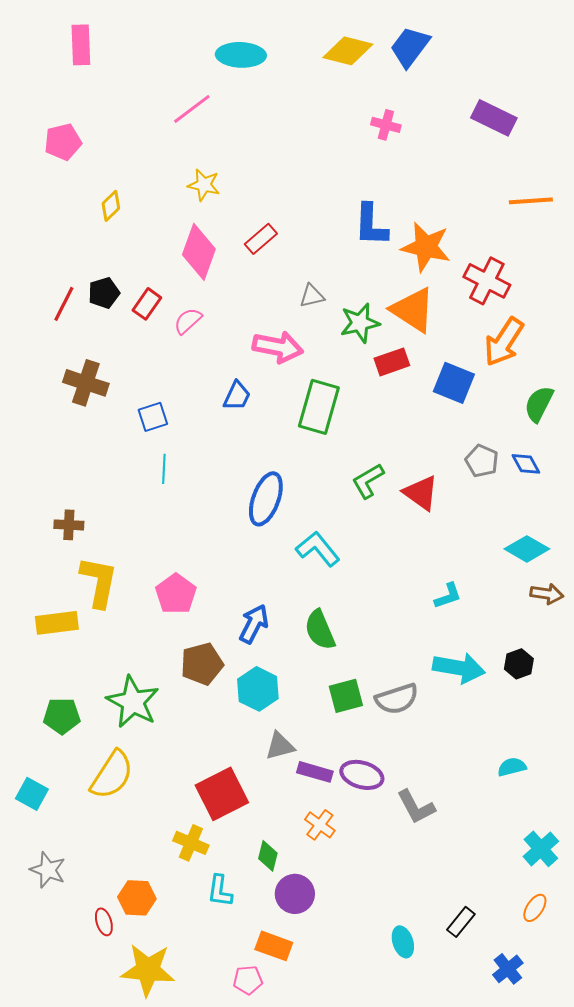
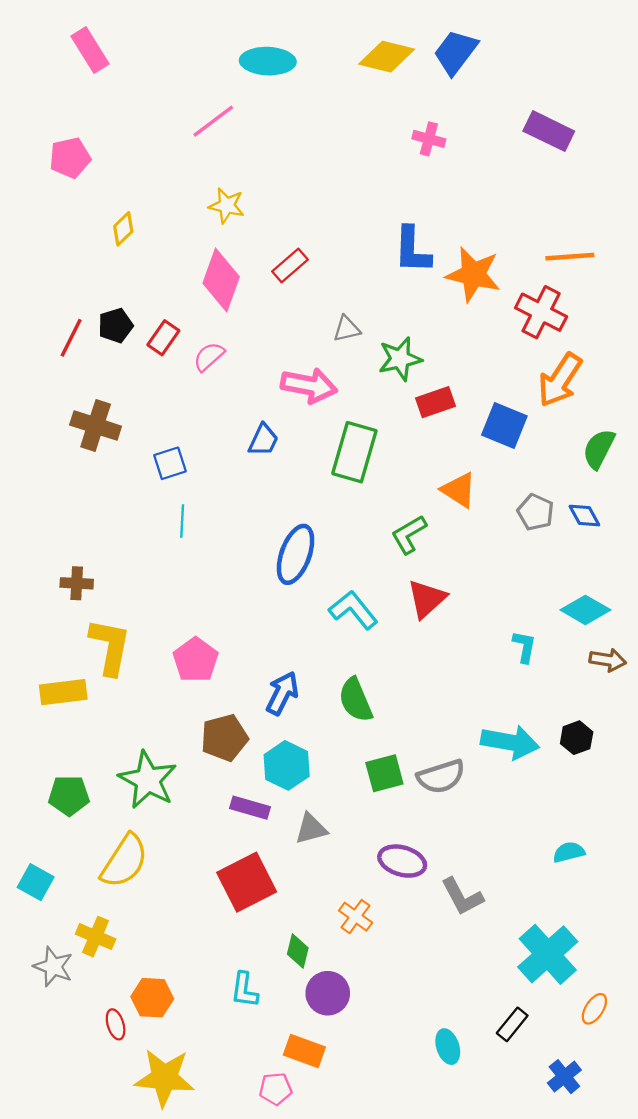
pink rectangle: (81, 45) -> (90, 50), turned -30
orange line: (531, 201) -> (570, 257), moved
orange triangle: (413, 310) -> (459, 490), moved, size x0.7
red triangle: (421, 493) -> (427, 599), moved, turned 42
cyan L-shape: (448, 596) -> (524, 647), moved, turned -60
purple rectangle: (315, 772) -> (250, 808), moved
yellow cross: (191, 843) -> (96, 937), moved
cyan cross: (541, 849) -> (548, 954), moved, size x1.5

